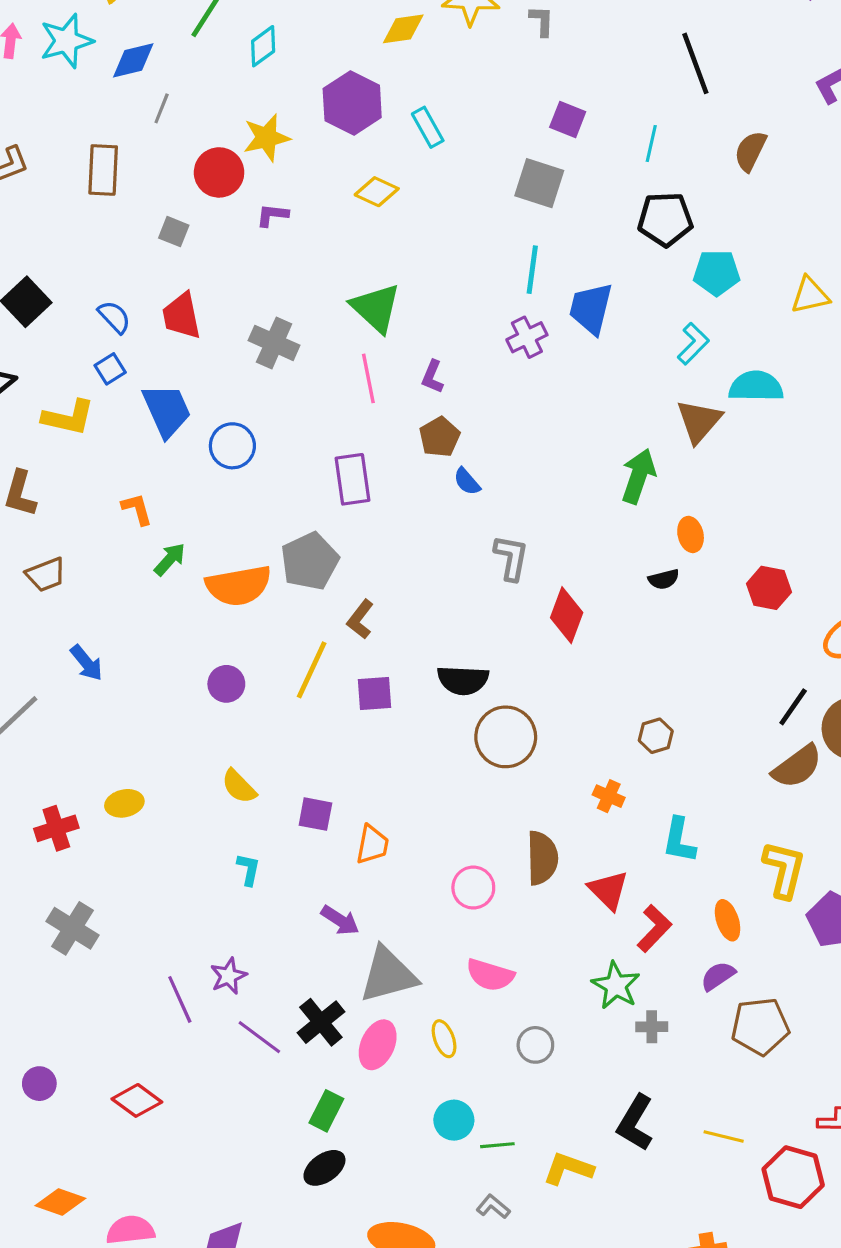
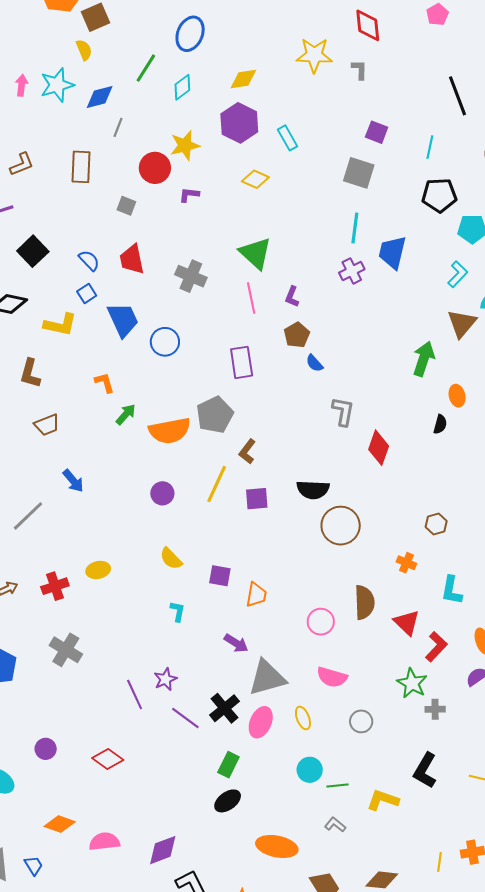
yellow diamond: (403, 29) -> (243, 79), moved
black semicircle: (664, 579) -> (440, 424), turned -60

